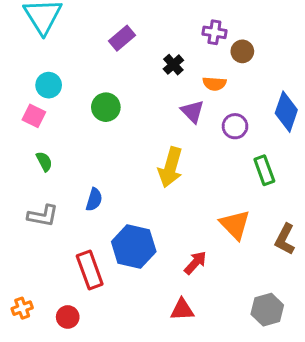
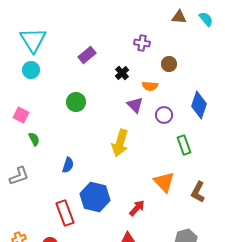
purple cross: (214, 32) -> (142, 43), moved
cyan circle: (49, 85) -> (31, 70), moved
pink square: (34, 116) -> (21, 115), moved
gray L-shape: (43, 216) -> (19, 176), moved, turned -30

